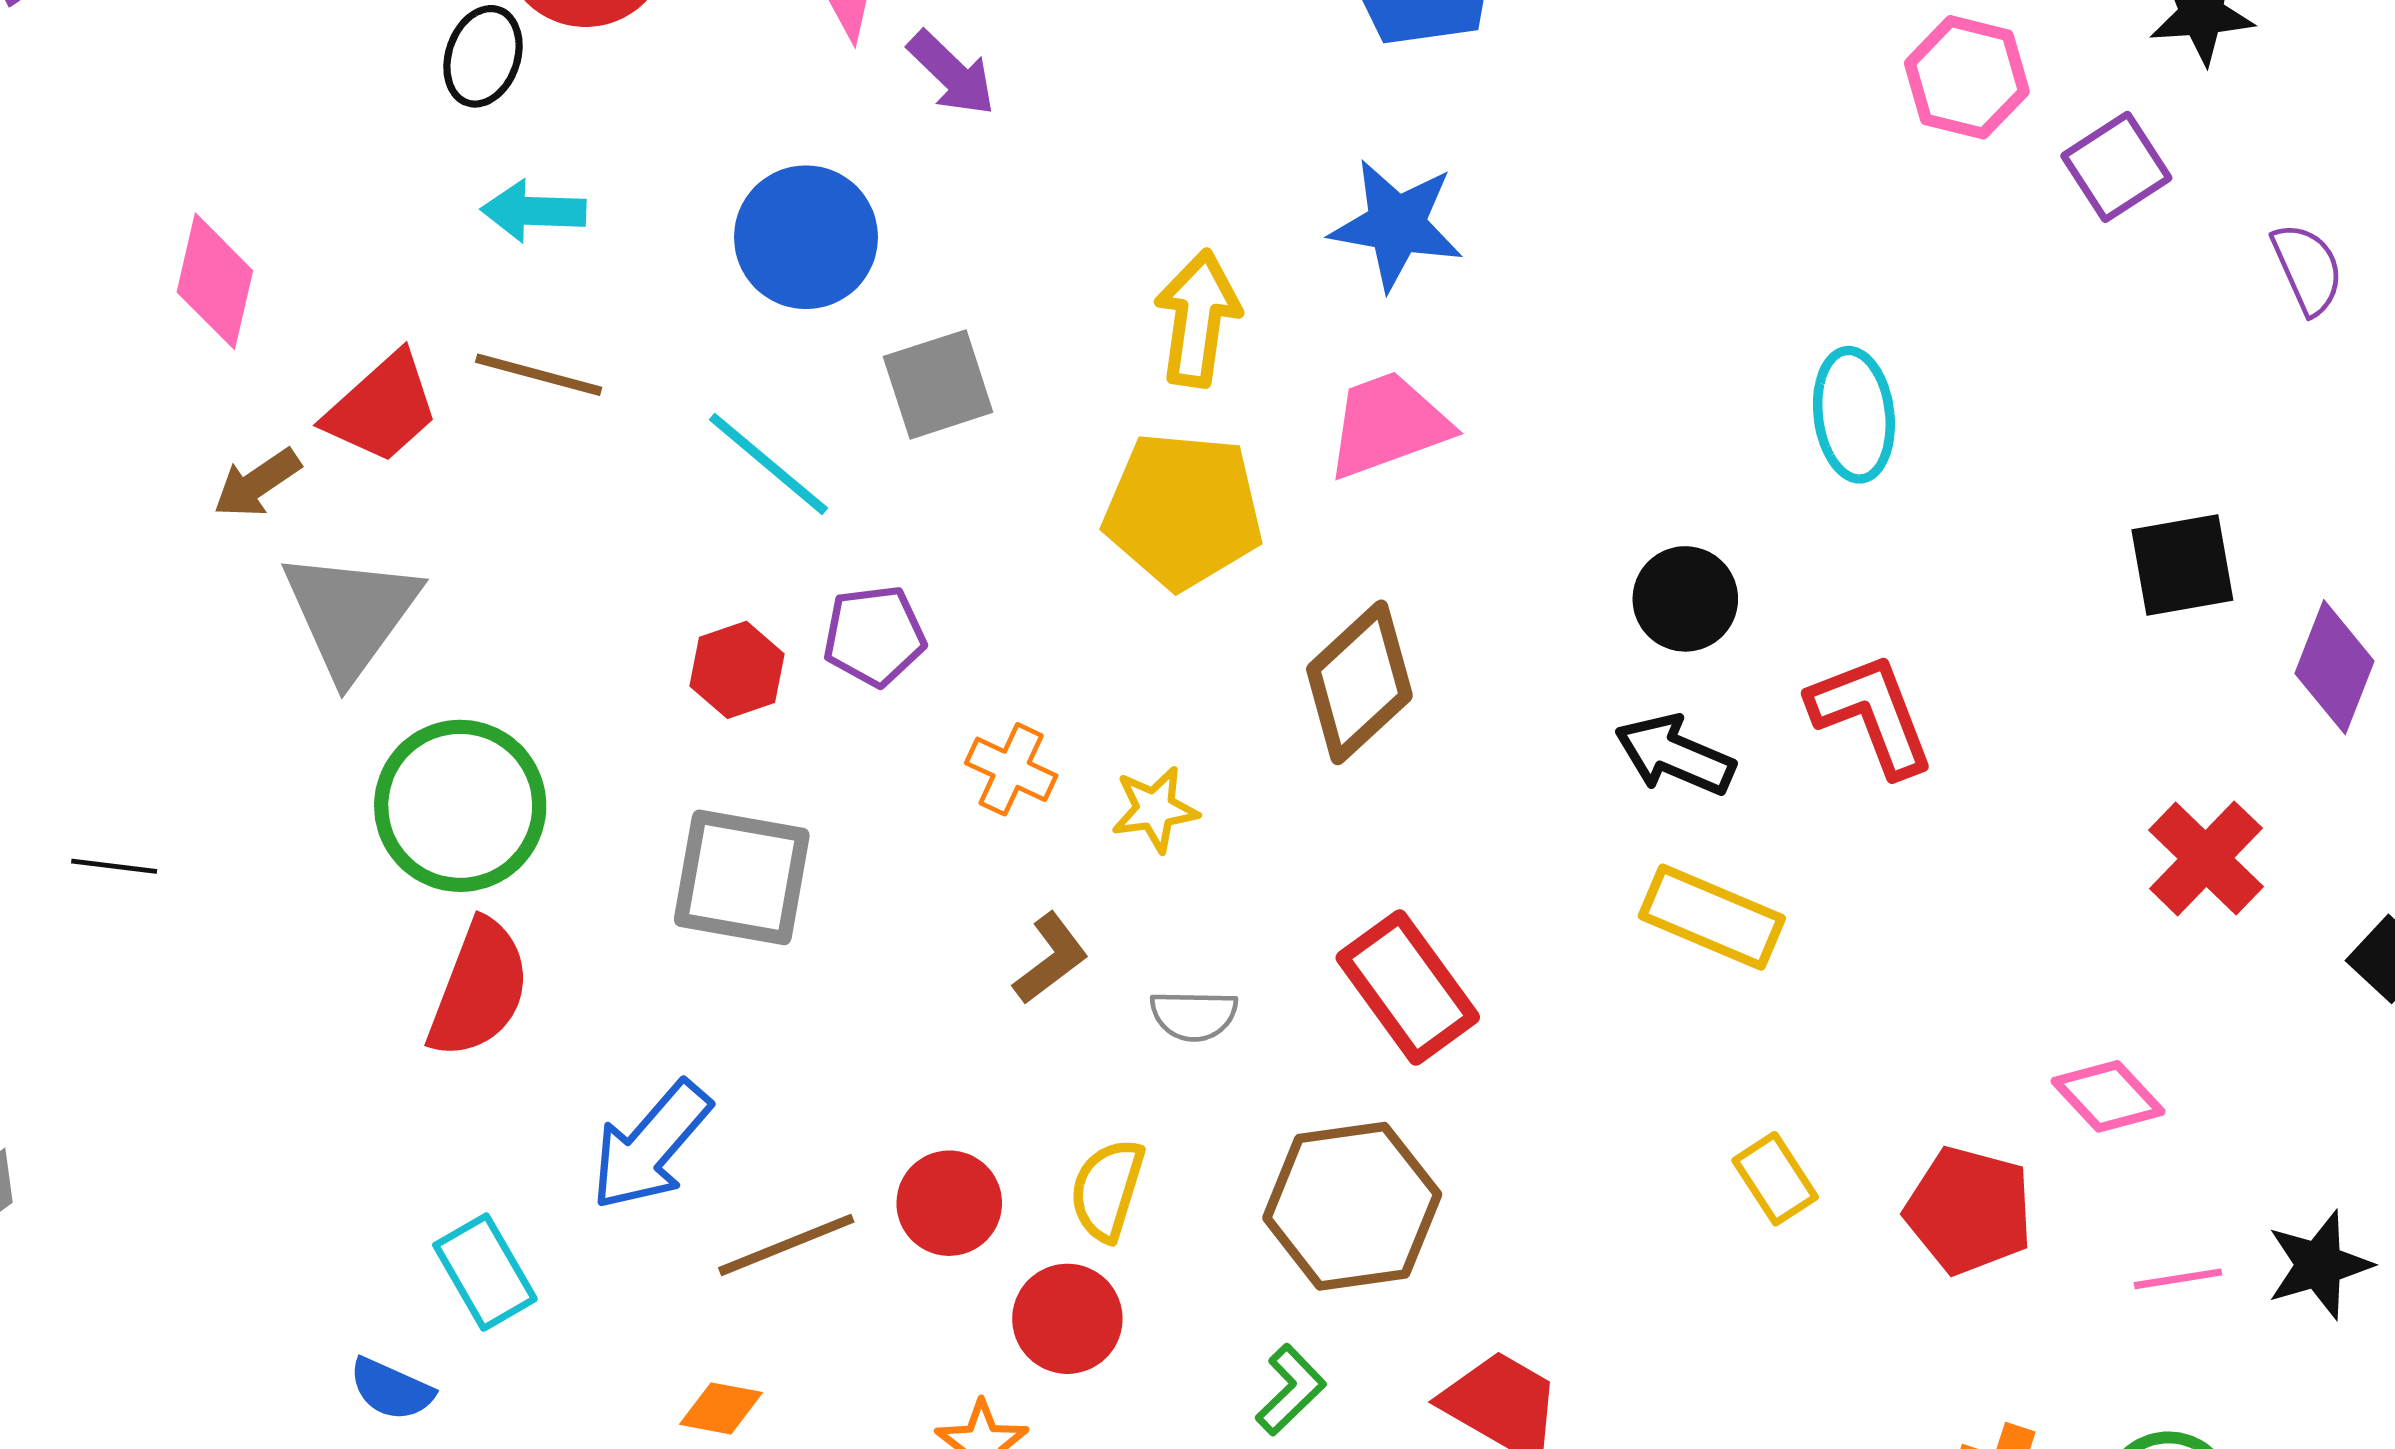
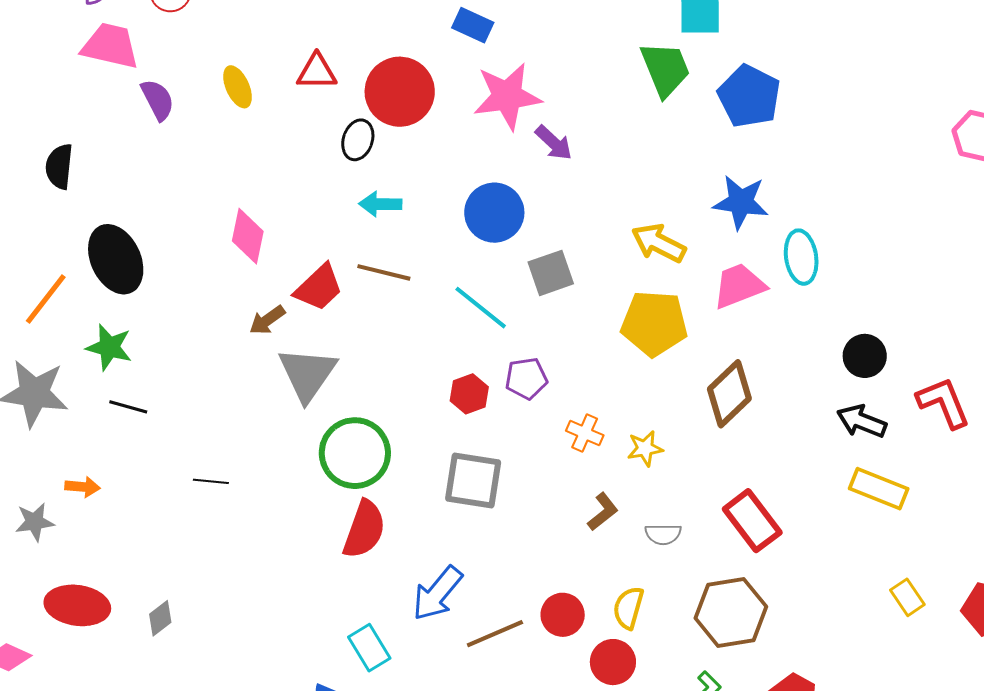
yellow arrow: (1198, 318) -> (659, 243), turned -70
cyan ellipse: (1854, 415) -> (801, 257), moved

